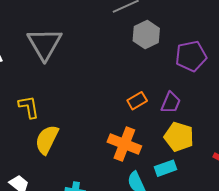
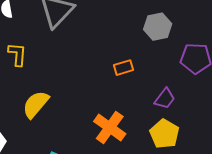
orange rectangle: (137, 101) -> (124, 68), moved
yellow L-shape: (29, 107) -> (17, 54), moved

